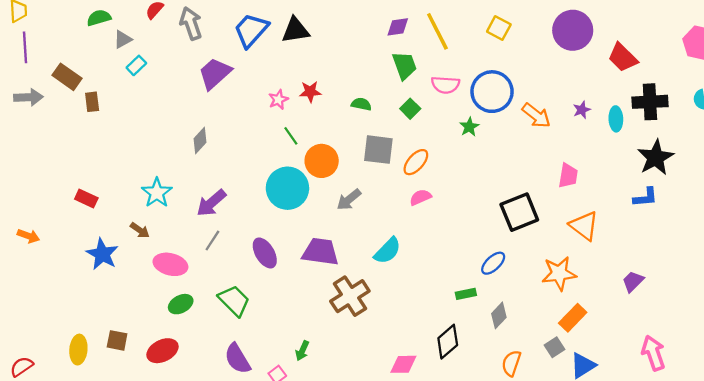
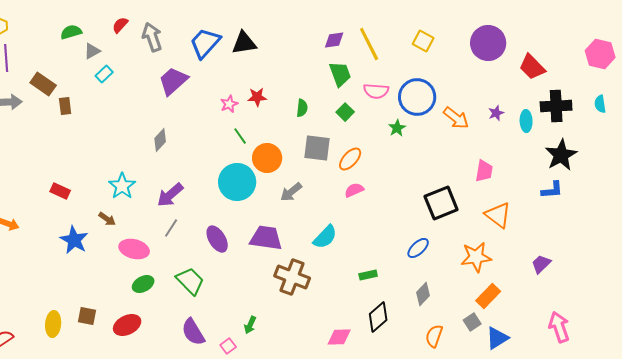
green semicircle: (361, 104) -> (302, 108), turned 84
green rectangle: (466, 294) -> (368, 275), moved
brown cross: (350, 296) -> (292, 277), turned -36

